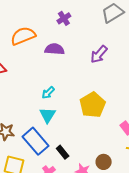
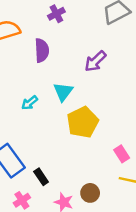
purple semicircle: (54, 49) -> (42, 50), turned 78
cyan triangle: (48, 115) -> (63, 92), moved

